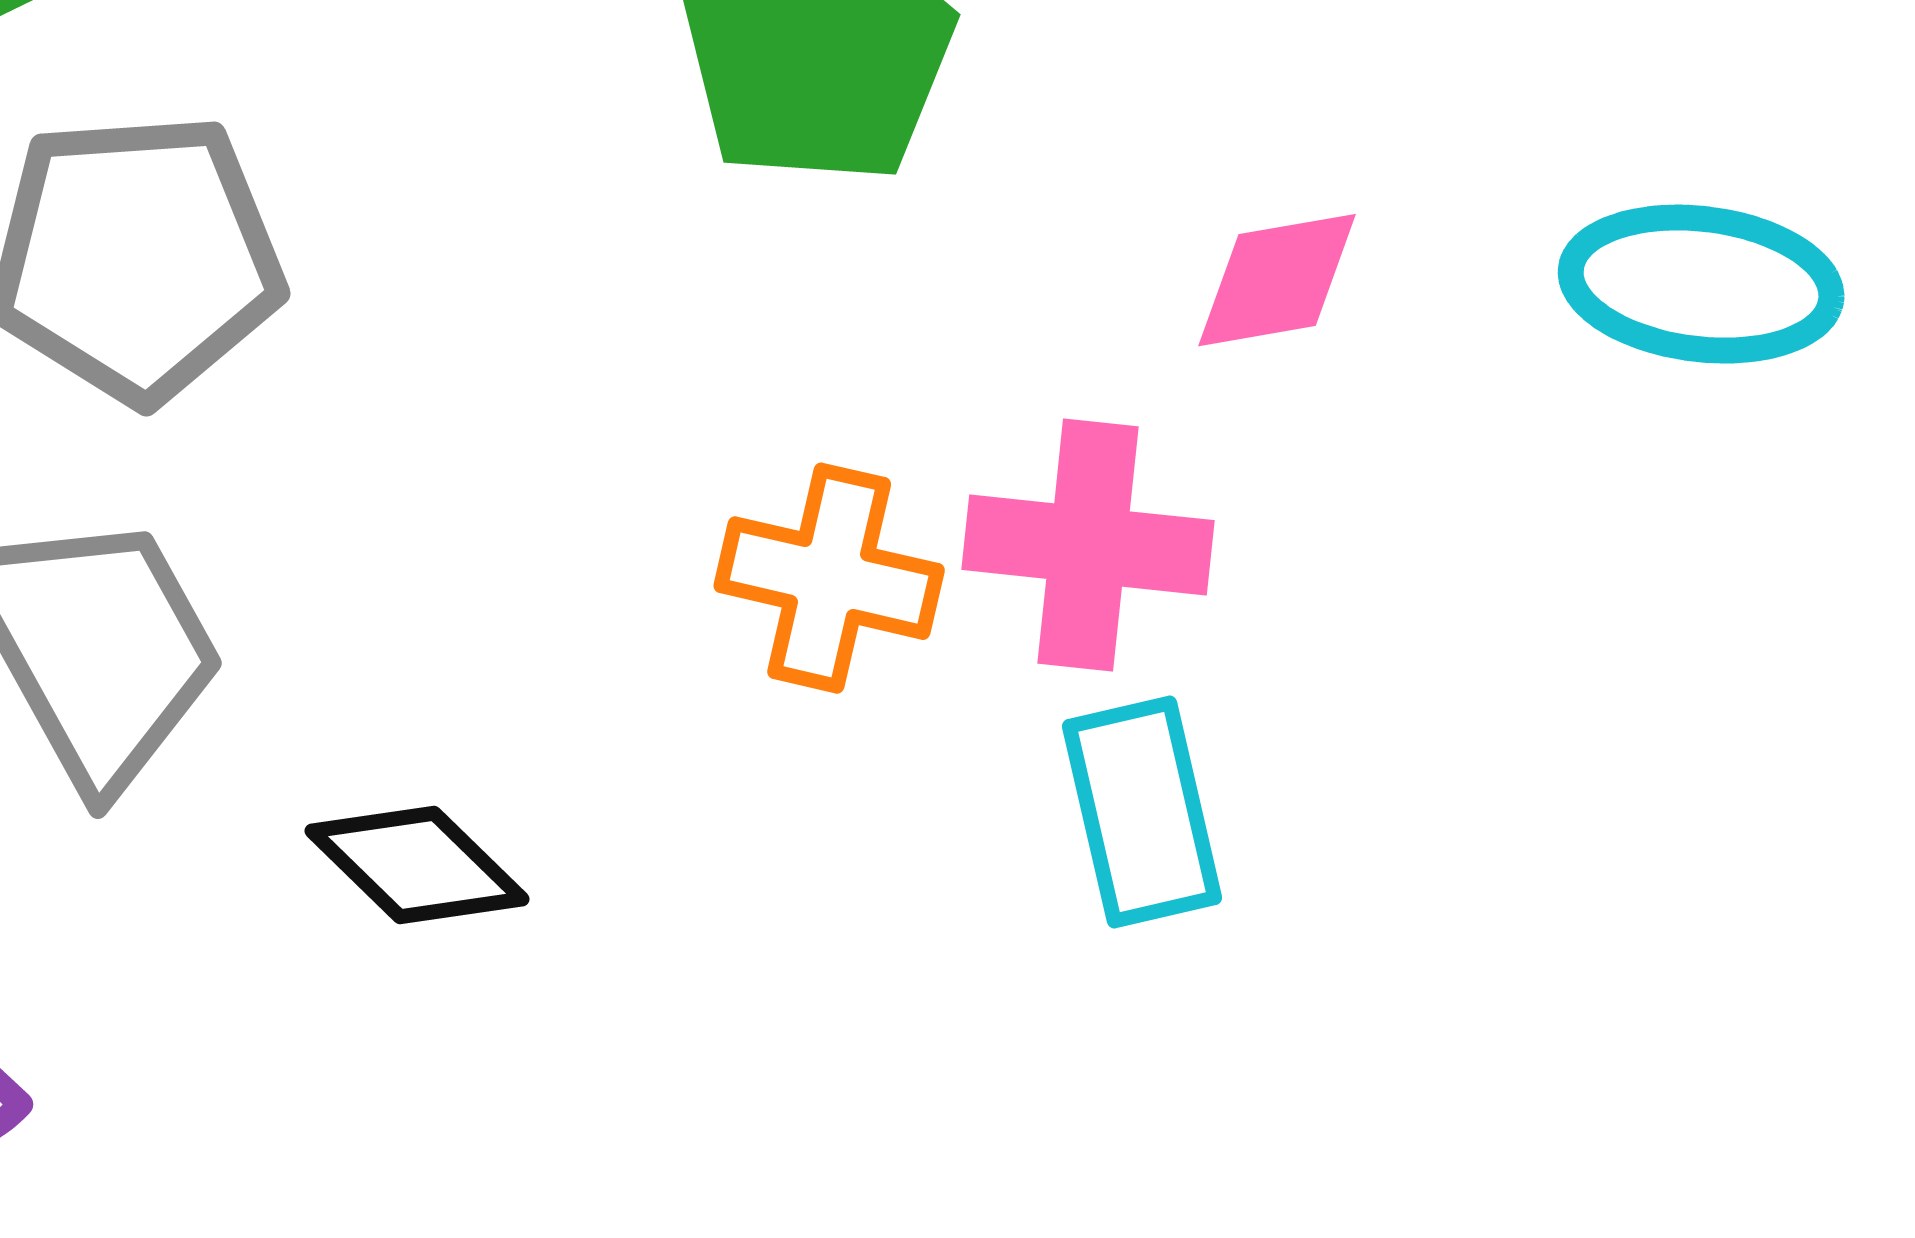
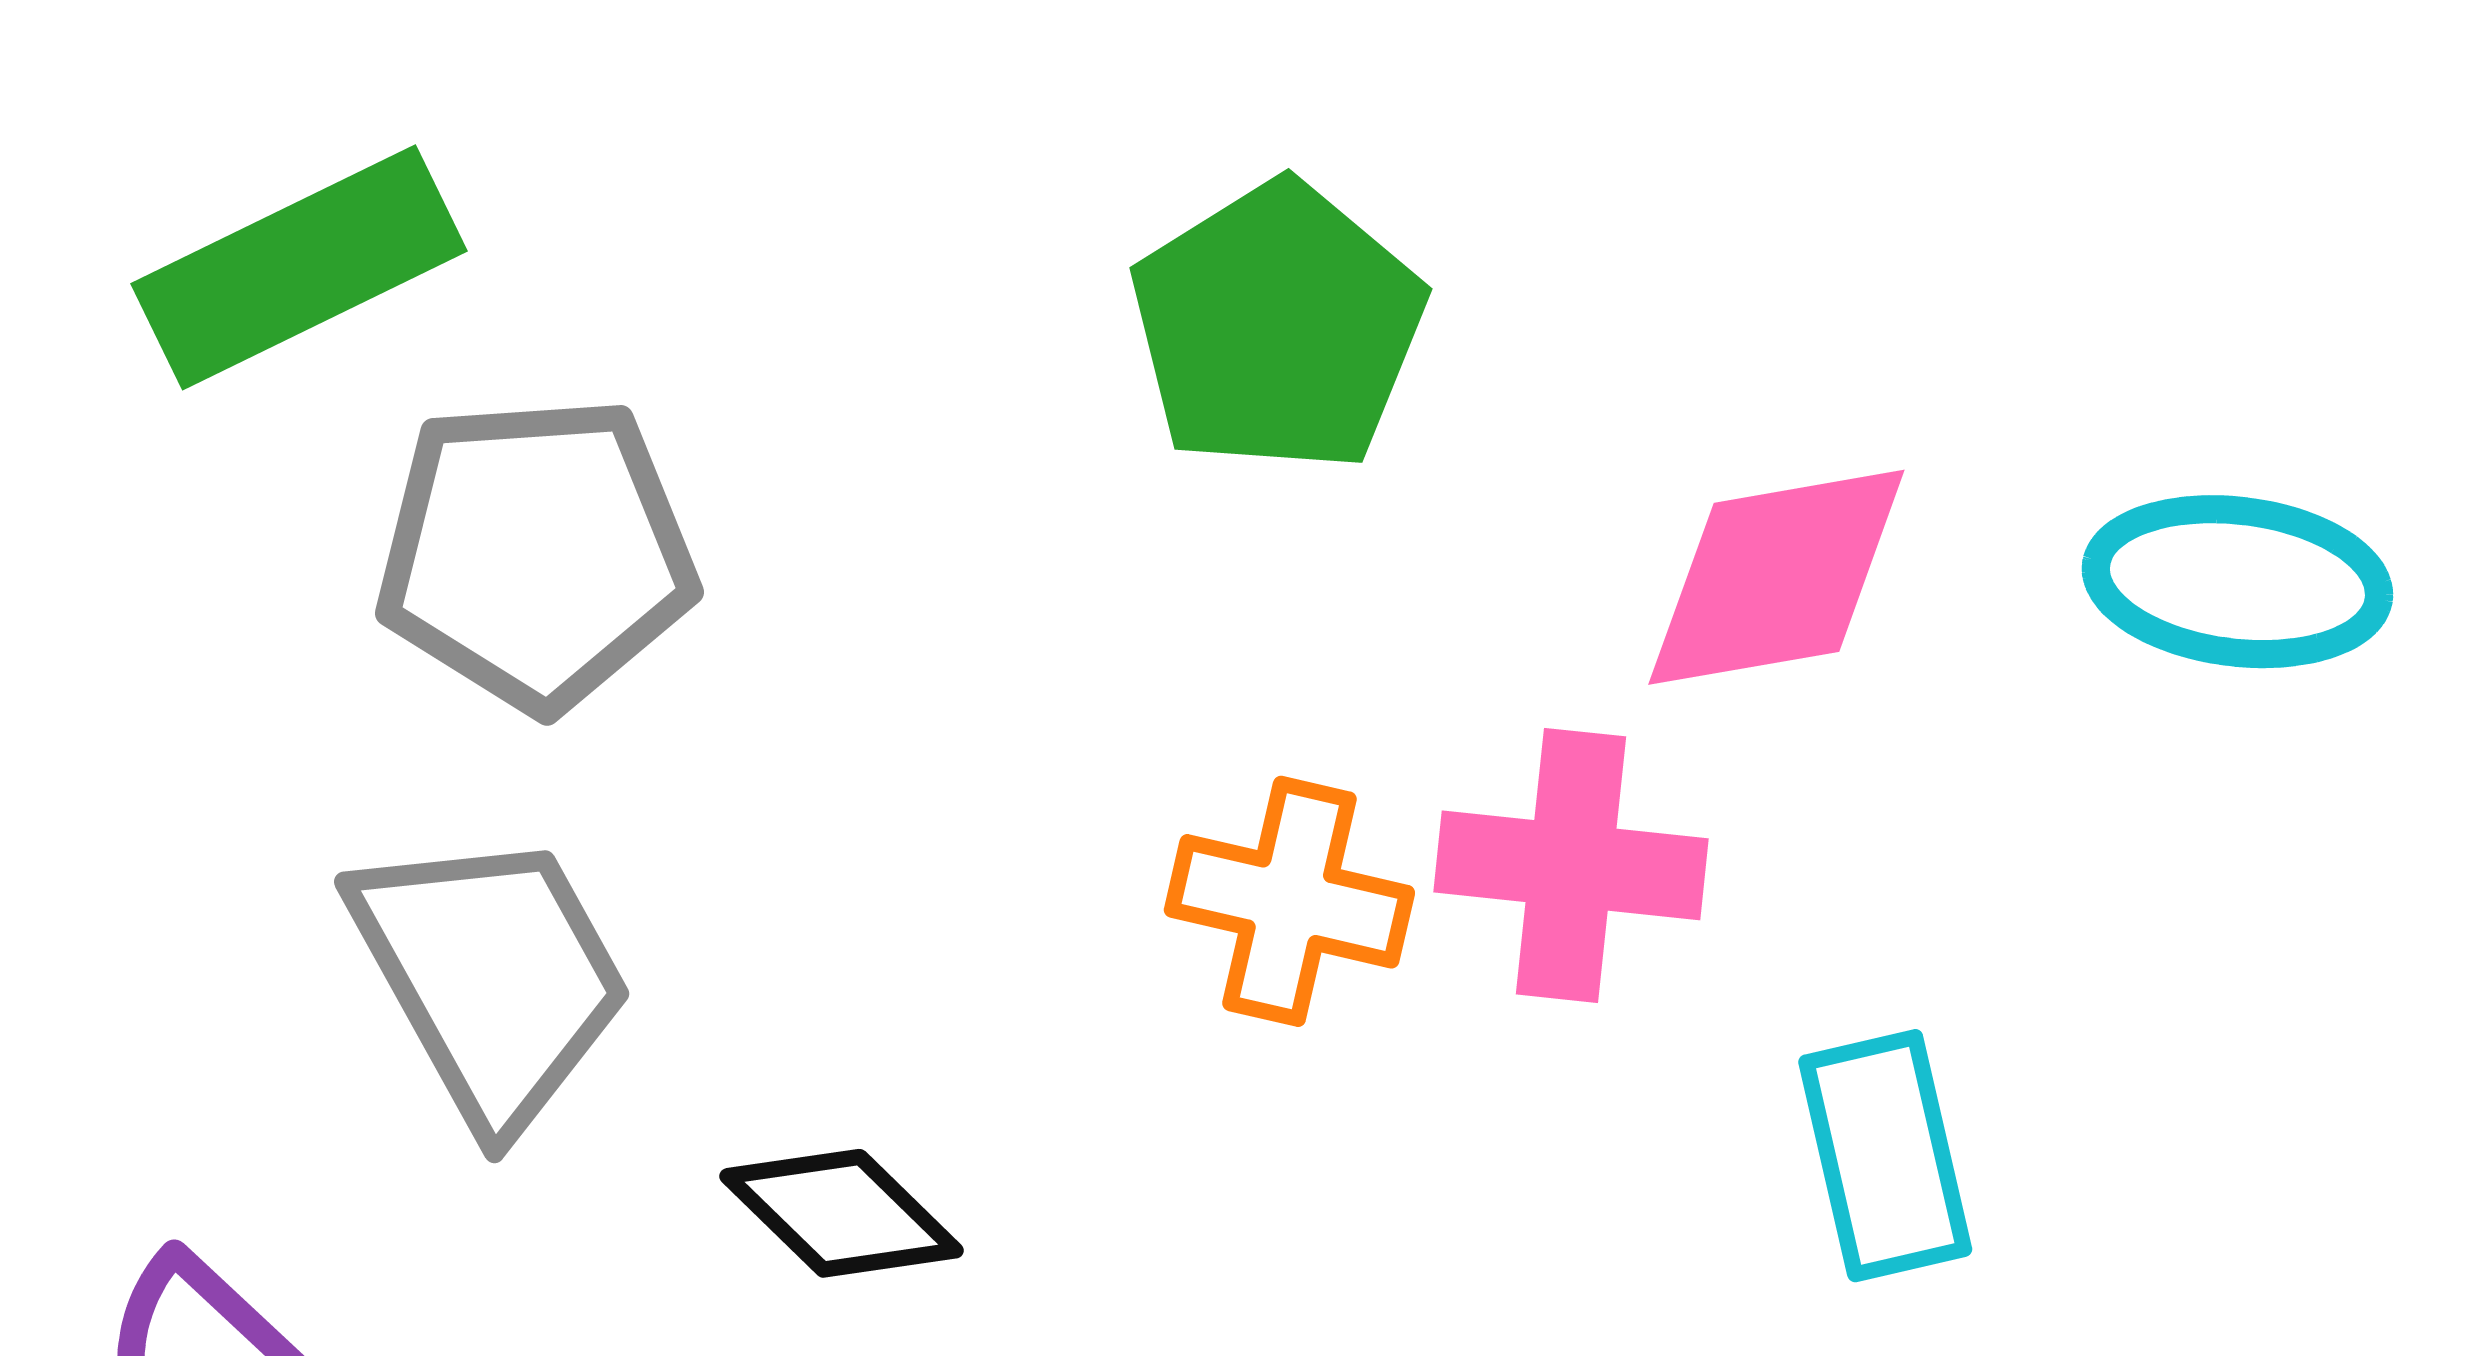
pink diamond: (1277, 280) -> (1776, 577), size x1.5
cyan rectangle: (1142, 812) -> (1885, 1156), moved

